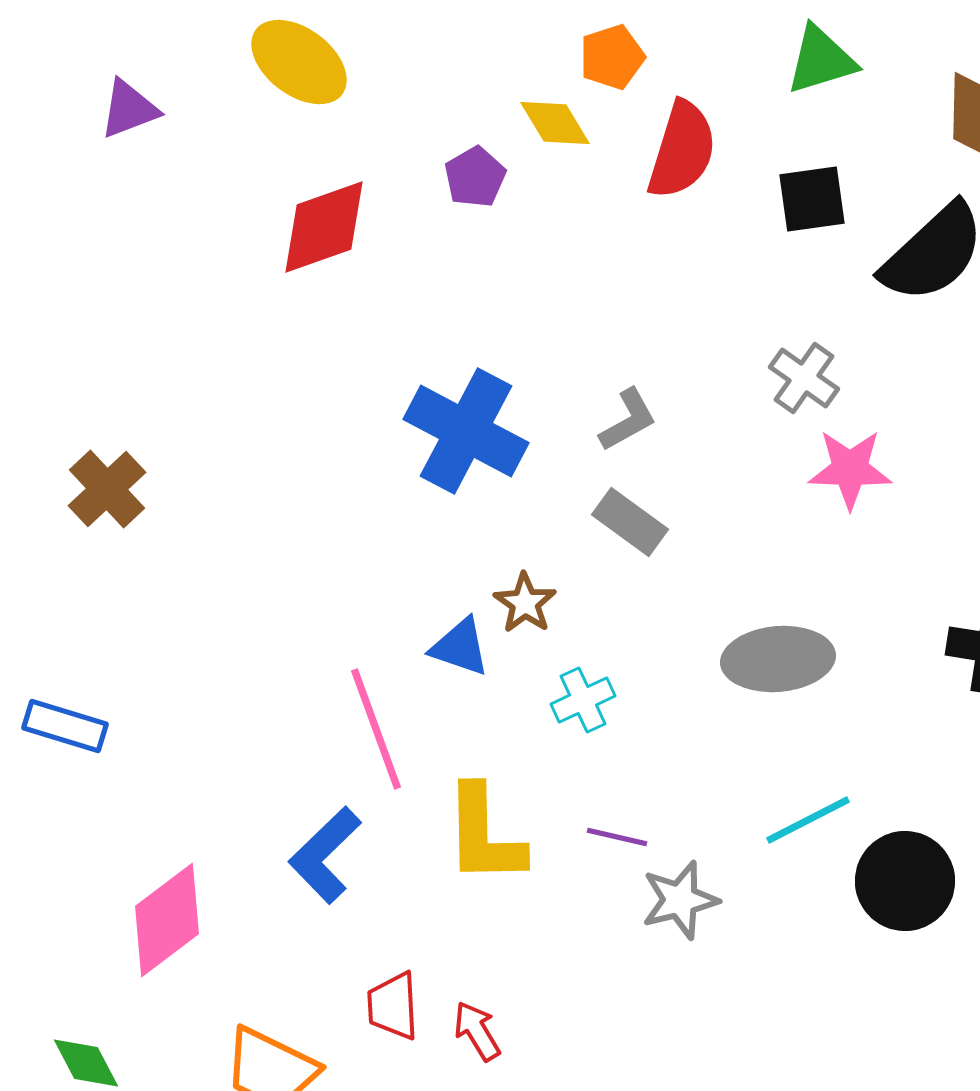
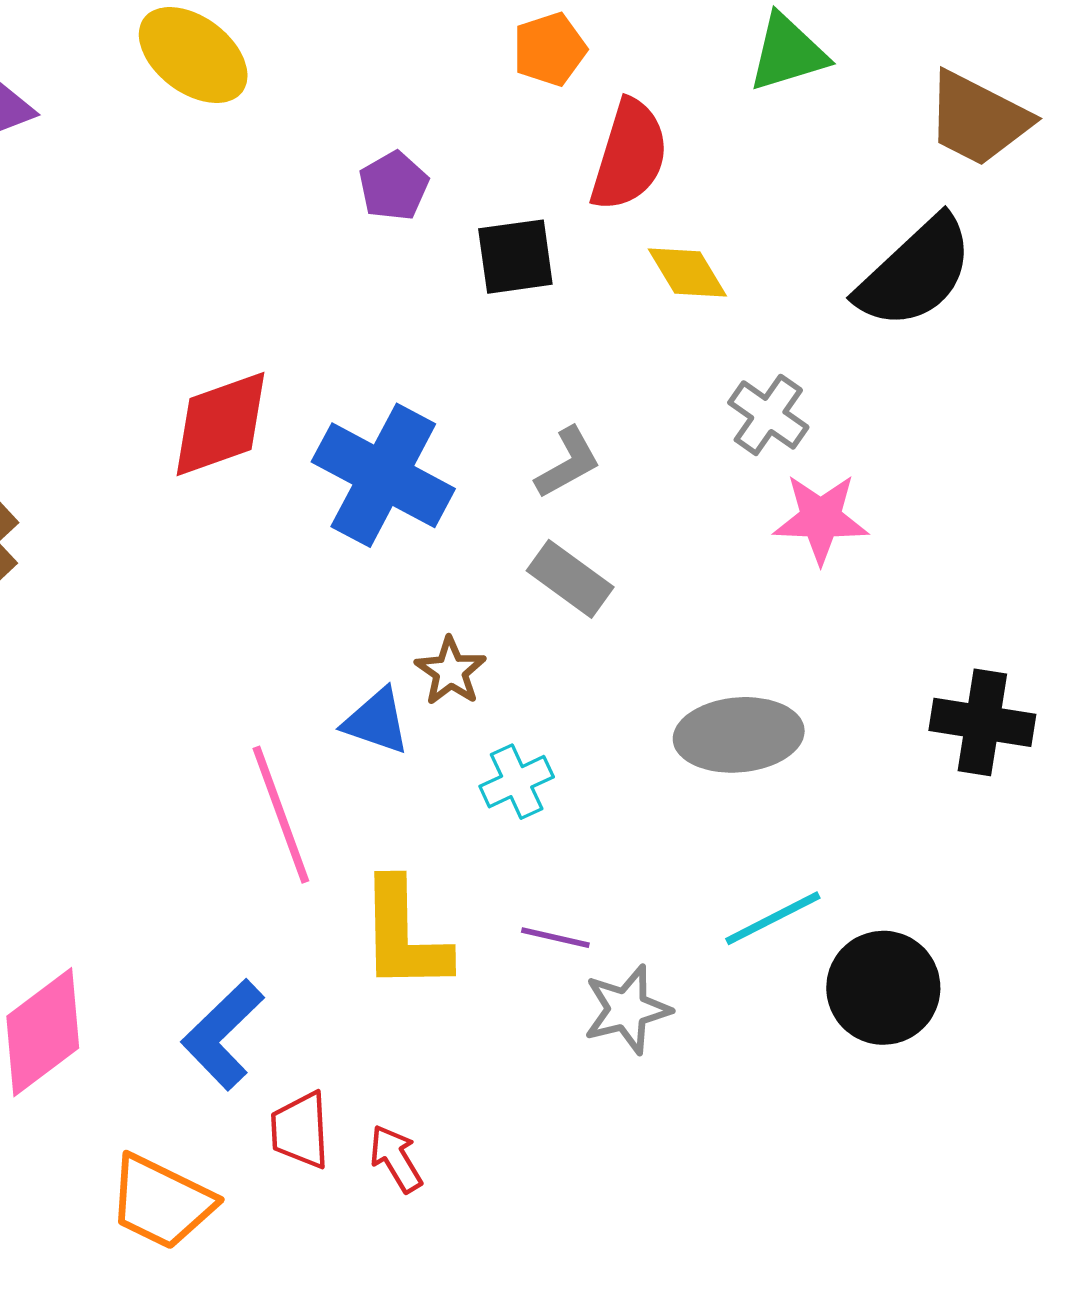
yellow diamond: (555, 123) -> (687, 273), moved
black square: (812, 199) -> (515, 257), moved
red diamond: (324, 227) -> (220, 424), moved
blue L-shape: (325, 855) -> (223, 1034), moved

